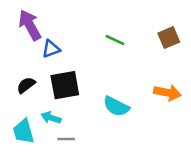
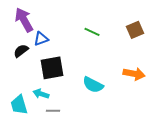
black semicircle: (26, 85) -> (21, 51), moved

